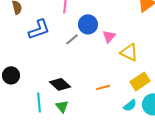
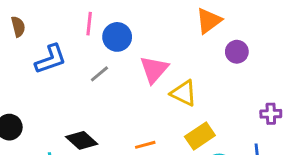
blue circle: (88, 24) -> (117, 37), moved
pink triangle: (109, 36) -> (154, 69), size x1.5

